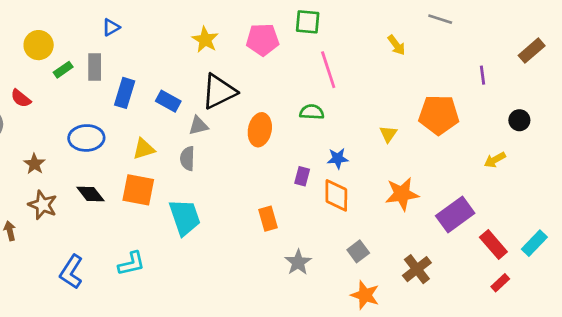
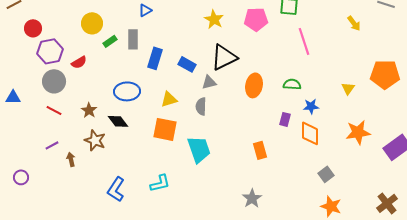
red semicircle: (21, 98) -> (79, 62), turned -70
green semicircle: (312, 112) -> (292, 84), moved
black diamond: (90, 194) -> (118, 121), moved
gray star: (298, 262) -> (252, 198), moved
brown cross: (417, 269) -> (387, 203), moved

